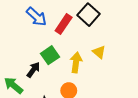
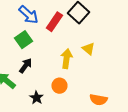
green square: (50, 55) -> (23, 40), moved

